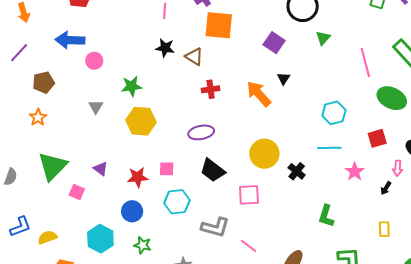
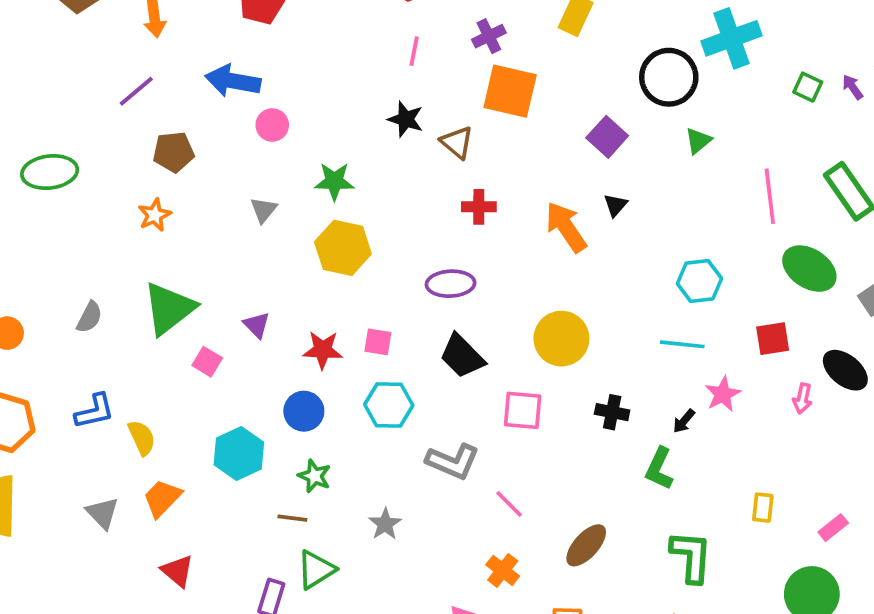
black cross: (297, 171) -> (612, 412), moved, turned -36
black arrow: (386, 188) -> (684, 421), moved
yellow semicircle: (47, 237) -> (142, 438), turned 78

